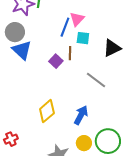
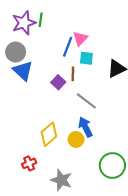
gray line: (96, 80) -> (86, 101), moved
blue arrow: (81, 115) -> (85, 127), moved, turned -54
red cross: (11, 139) -> (29, 163), moved
yellow circle: (84, 143) -> (76, 139), moved

